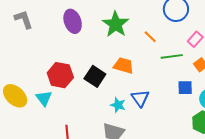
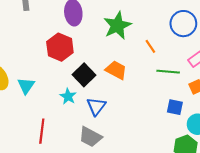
red hexagon: (60, 75) -> (60, 47), moved
blue triangle: (140, 98) -> (96, 106), moved
cyan star: (118, 105) -> (68, 96), moved

